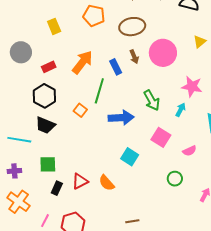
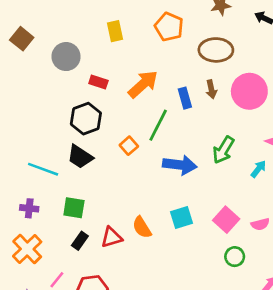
red rectangle: (49, 67) -> (98, 82), turned 32
green arrow: (152, 100) -> (223, 150), turned 50
pink square: (161, 137) -> (226, 220), moved
cyan square: (130, 157) -> (181, 218), turned 30
orange semicircle: (107, 183) -> (142, 227), moved

